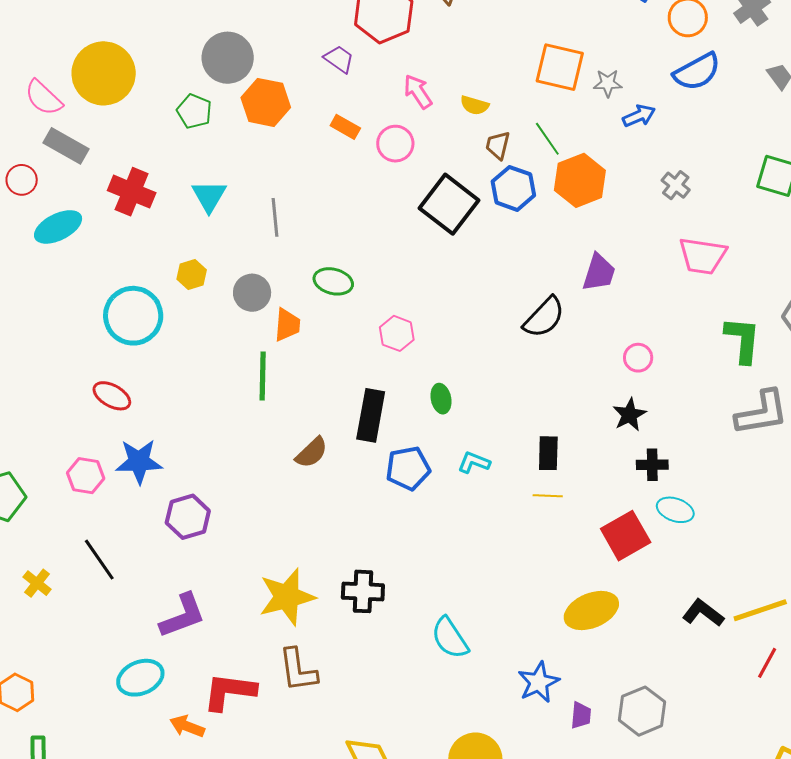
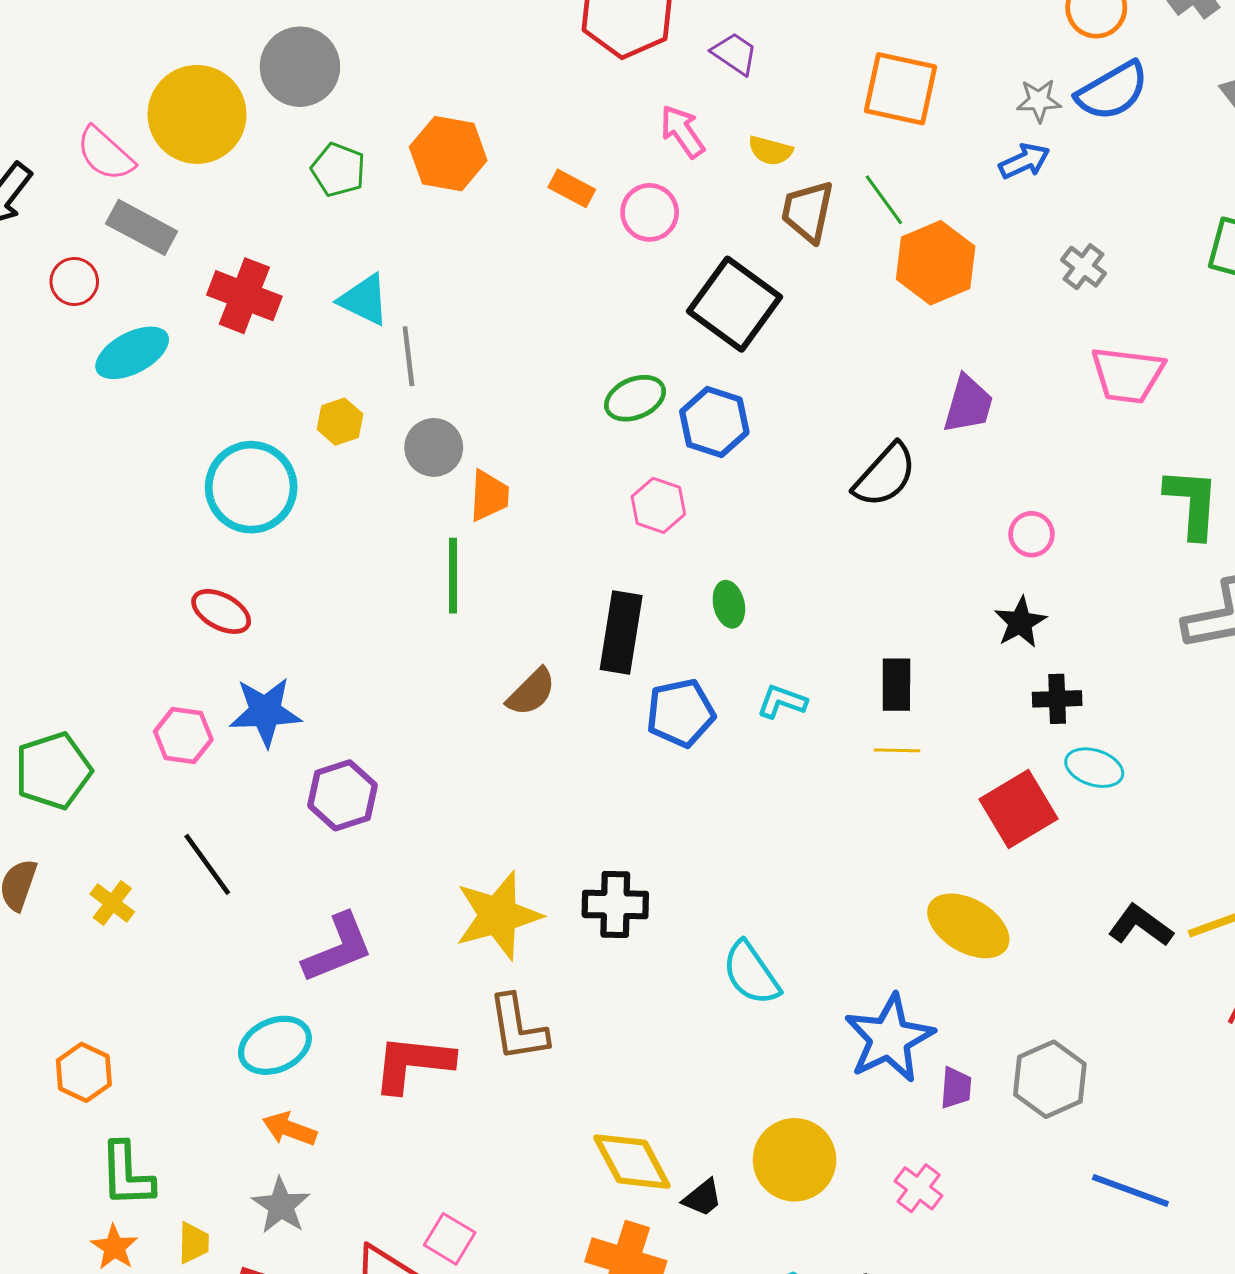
gray circle: (228, 58) -> (300, 67), moved
purple trapezoid: (339, 59) -> (735, 53), moved
gray star: (608, 83) -> (1039, 101), moved
brown trapezoid: (498, 145) -> (808, 211), size x1.4
blue hexagon: (513, 188) -> (714, 422), moved
cyan triangle: (209, 196) -> (364, 300), turned -33
gray line: (275, 217) -> (408, 356), moved
green ellipse: (333, 281) -> (635, 398), moved, turned -36
yellow ellipse: (591, 611) -> (968, 926), turned 54
blue star: (538, 682) -> (889, 1038), size x1.4
orange arrow: (187, 726) -> (290, 1129), moved

